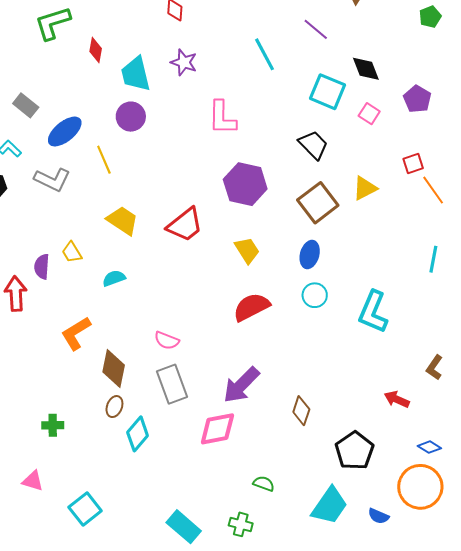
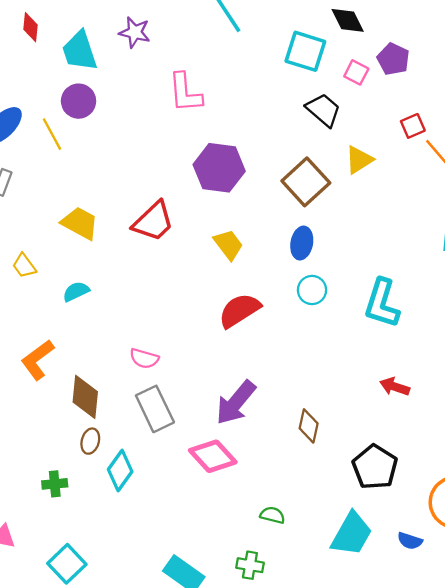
purple pentagon: (417, 99) -> (393, 59), moved
black trapezoid: (313, 145) -> (323, 110), moved
yellow line: (104, 160) -> (52, 134), moved
red arrow: (397, 399) -> (395, 387), moved
green cross: (53, 425) -> (55, 484), moved
pink diamond: (217, 429) -> (213, 456), turned 63

